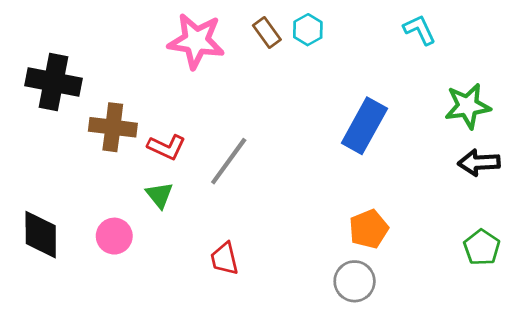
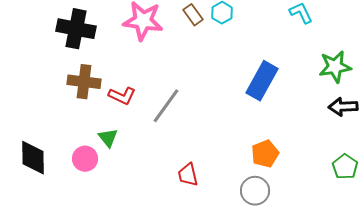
black cross: (53, 82) -> (76, 29), moved
green triangle: (159, 195) -> (108, 138), moved
red trapezoid: (224, 259) -> (188, 175), moved

